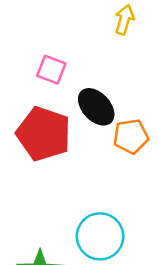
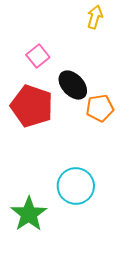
pink square: (51, 70) -> (38, 56), turned 30

